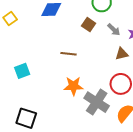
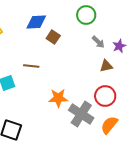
brown square: (89, 25) -> (53, 37), moved
brown line: (68, 54) -> (31, 66), moved

